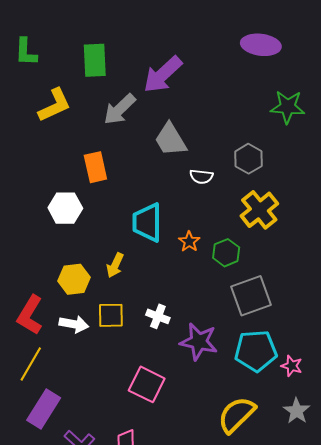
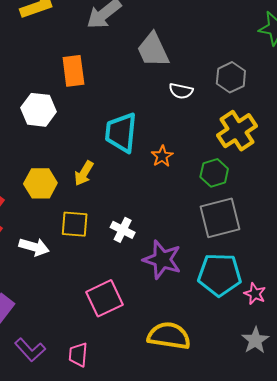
green hexagon: (226, 253) -> (214, 173), moved
white arrow: (74, 324) -> (34, 247), moved
pink square: (147, 384) -> (104, 298), turned 33
yellow semicircle: (237, 415) -> (169, 336), moved, turned 48

